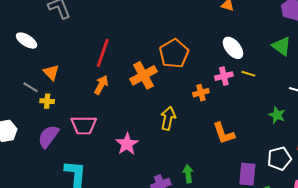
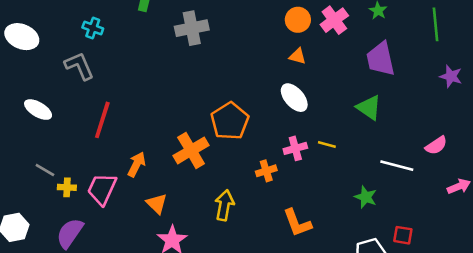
white ellipse: (233, 48) -> (294, 98), moved
red line: (103, 53) -> (102, 120), moved
orange triangle: (51, 72) -> (157, 204), moved
pink trapezoid: (84, 125) -> (102, 189), moved, turned 116

